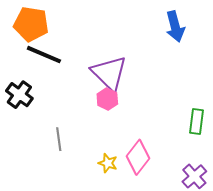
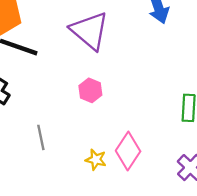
purple triangle: (109, 73) -> (90, 31), moved

